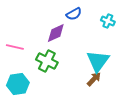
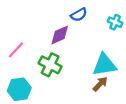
pink line: (15, 47) -> (16, 50), turned -60
cyan triangle: (98, 61) -> (104, 65), turned 45

